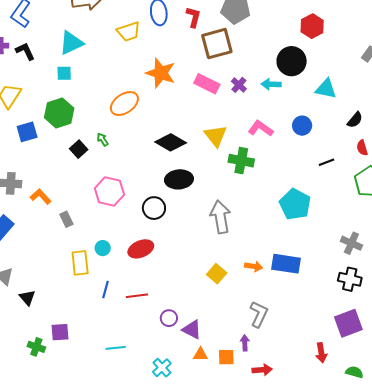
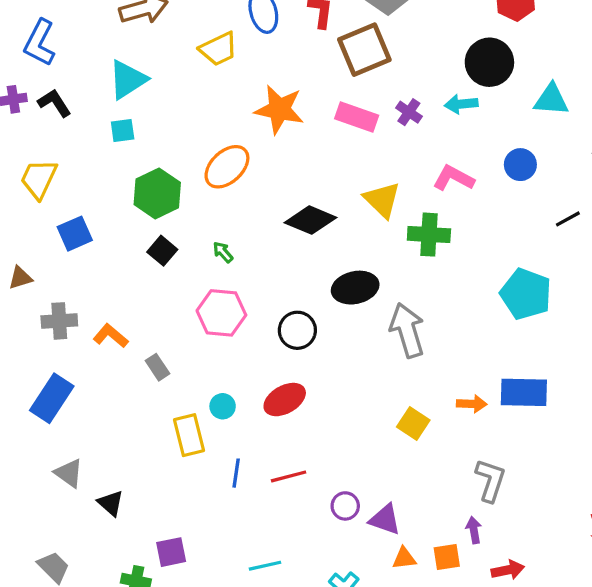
green hexagon: (59, 113) -> (157, 193), moved
green arrow: (103, 139) -> (223, 252), moved
black ellipse: (179, 179) -> (355, 288), moved

